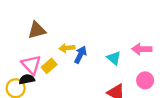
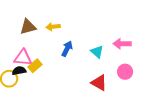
yellow arrow: (67, 48) -> (53, 27), moved
pink triangle: (31, 65) -> (23, 58), turned -42
yellow rectangle: (49, 66) -> (35, 66), moved

